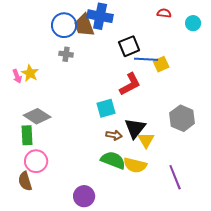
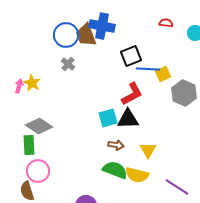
gray cross: (66, 54) -> (68, 64), turned 32
pink arrow: (17, 76) -> (19, 86), turned -144
gray hexagon: (182, 118) -> (184, 93), moved
black triangle: (135, 128) -> (128, 119), moved, turned 50
purple line: (175, 177) -> (177, 187), turned -35

